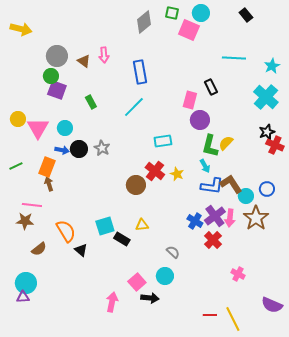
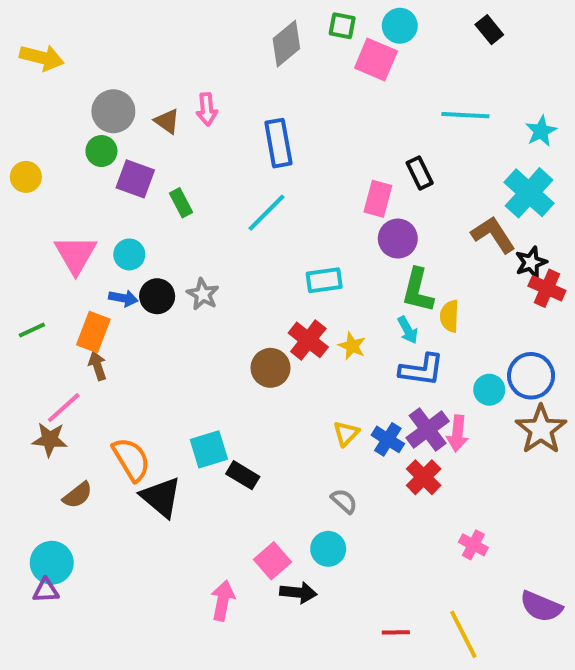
purple square: (57, 90) -> (135, 179), moved
yellow circle: (18, 119) -> (26, 177), moved
yellow semicircle: (226, 143) -> (449, 316), moved, turned -42
brown L-shape: (231, 184) -> (493, 235), moved
blue circle: (267, 189) -> (531, 376), size x1.5
pink line: (32, 205) -> (64, 408), turned -48
brown star: (256, 218) -> (541, 429), moved
yellow triangle: (142, 225) -> (346, 433), moved, turned -40
black triangle: (81, 250) -> (161, 497), size x1.6
red line: (210, 315) -> (396, 632), moved

